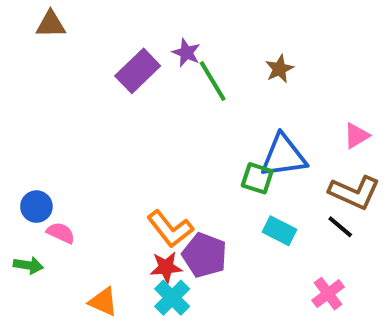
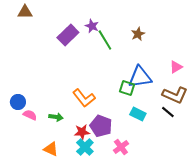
orange L-shape: (170, 229) -> (84, 98), moved
green arrow: (28, 265) -> (56, 117), moved
pink cross: (328, 294) -> (121, 147), moved

